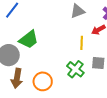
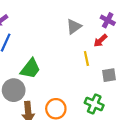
green cross: (75, 69) -> (94, 104), moved

